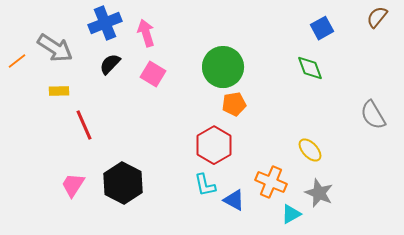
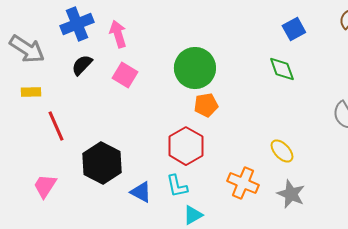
black hexagon: (123, 183) -> (102, 163), moved
blue triangle: (234, 200) -> (141, 192), moved
cyan triangle: (291, 214) -> (193, 215), moved

